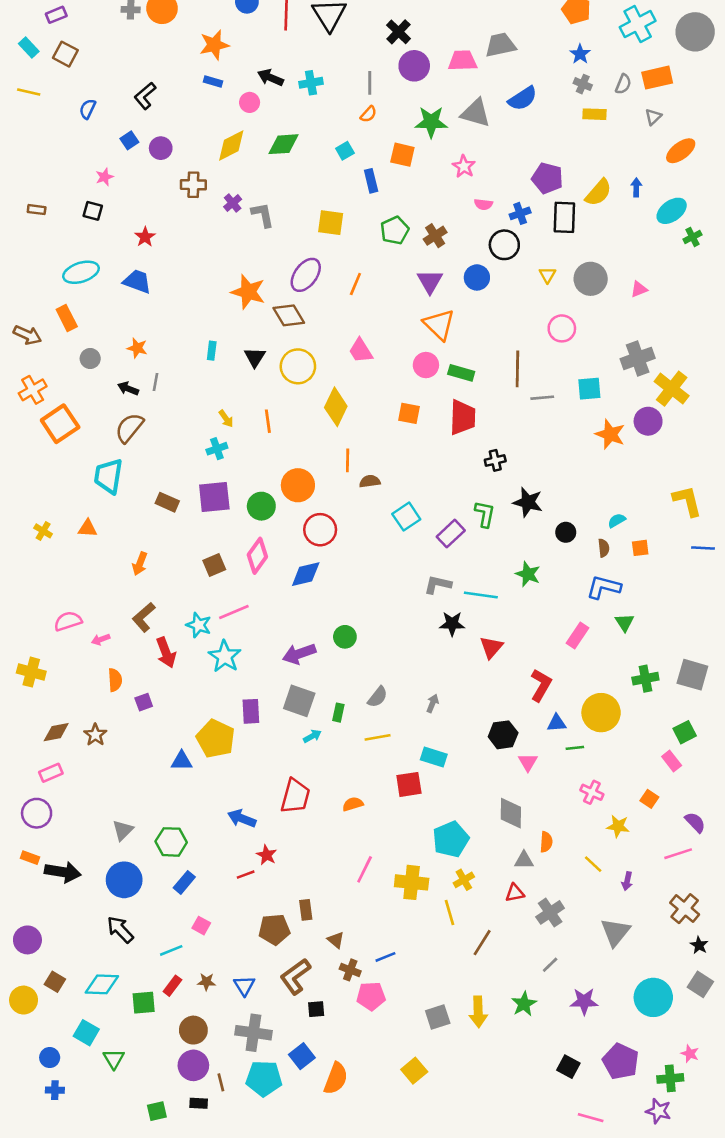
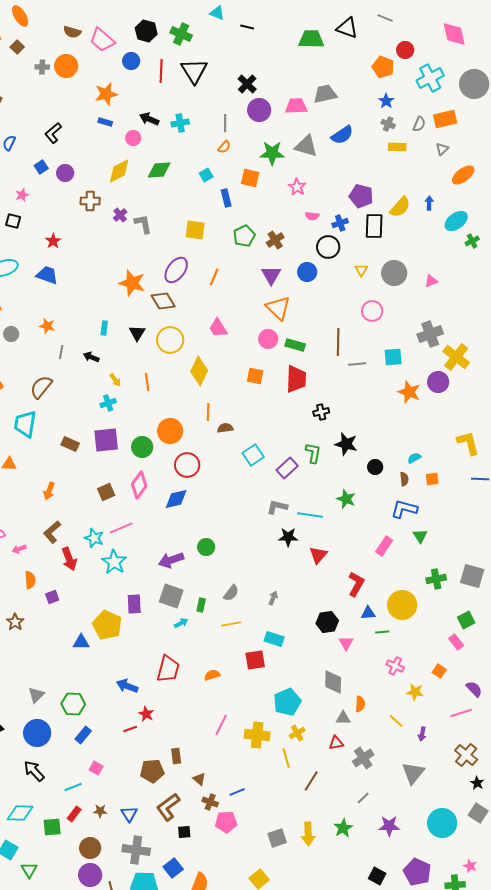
black arrow: (128, 389) -> (91, 357), moved

